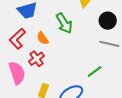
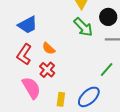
green arrow: (64, 23) -> (83, 27), moved

